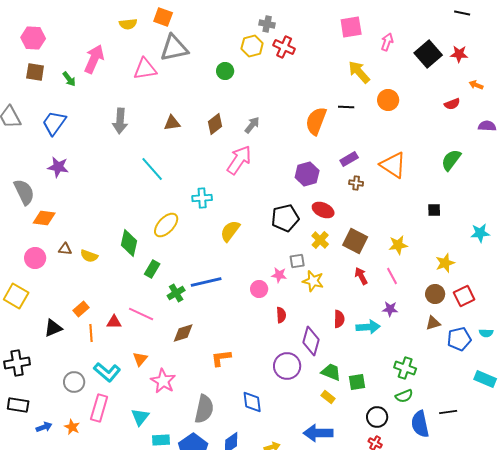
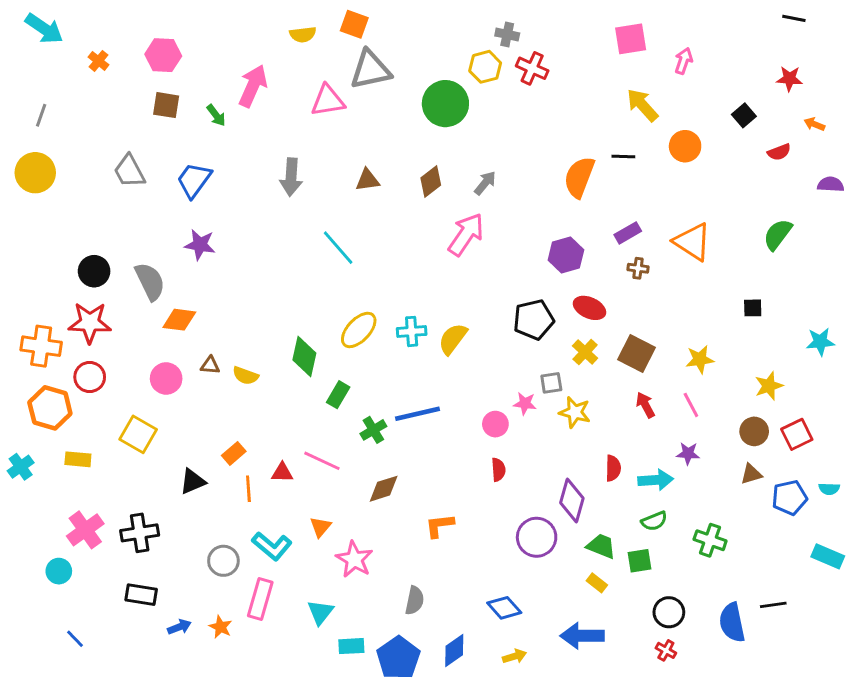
black square: (428, 54) -> (744, 115), moved, size x0.6
green circle: (225, 71) -> (445, 104), size x1.8
cyan cross: (202, 198) -> (412, 331), moved
red semicircle: (281, 315) -> (498, 470), moved
green semicircle: (404, 396) -> (654, 521), moved
blue diamond: (252, 402) -> (504, 608), moved, turned -35
gray semicircle: (204, 409) -> (415, 600), size x0.7

